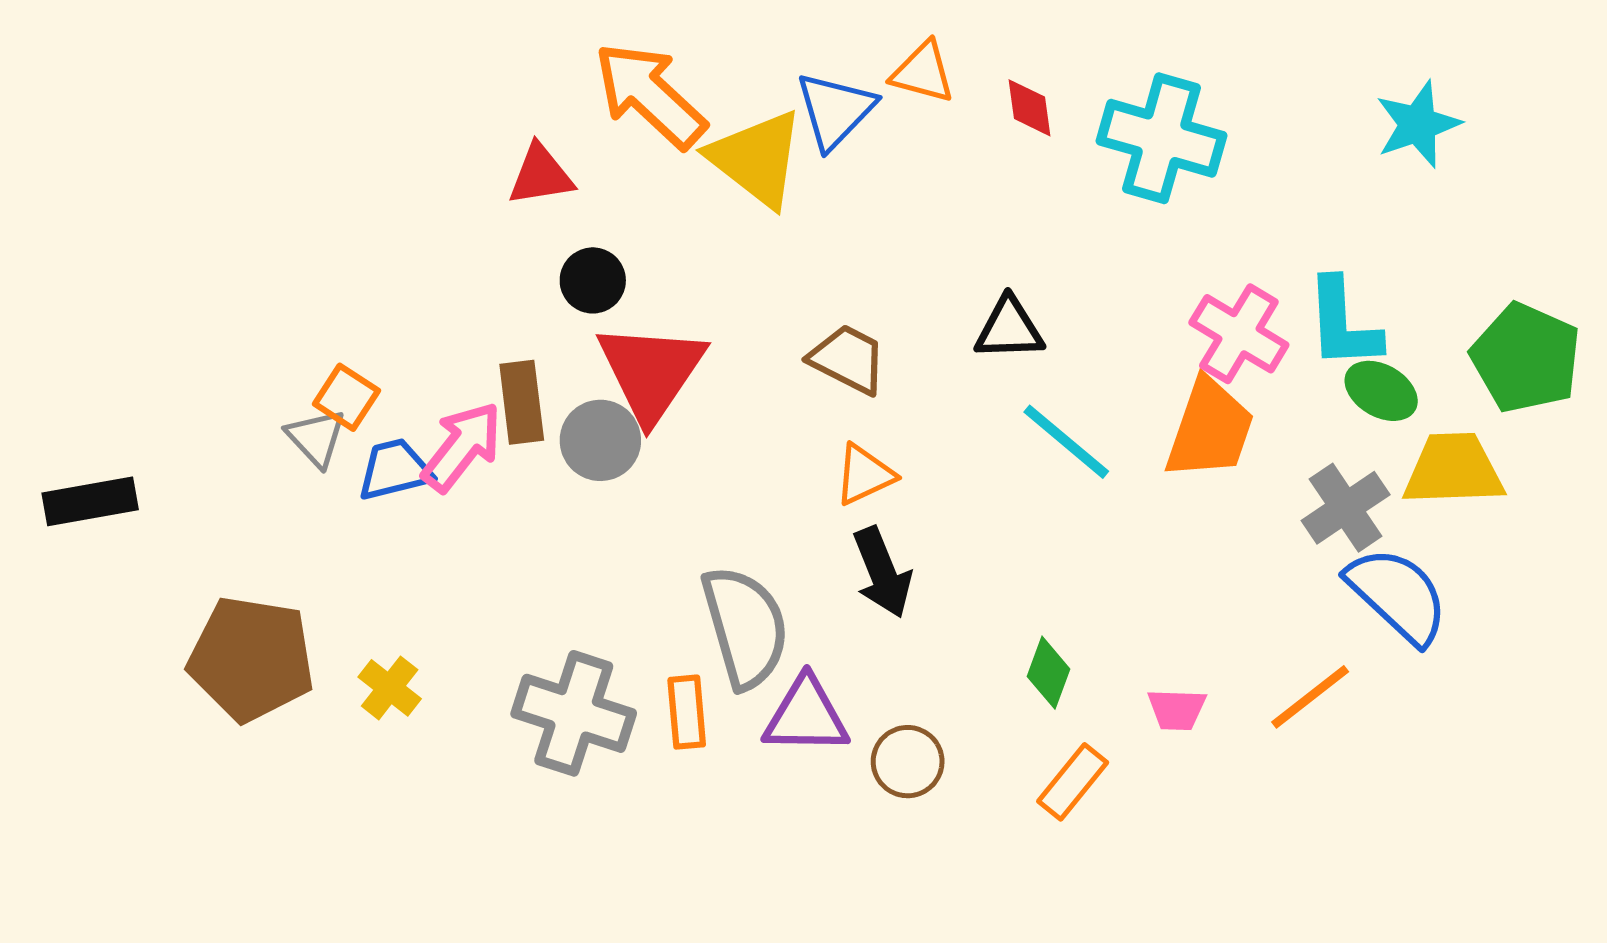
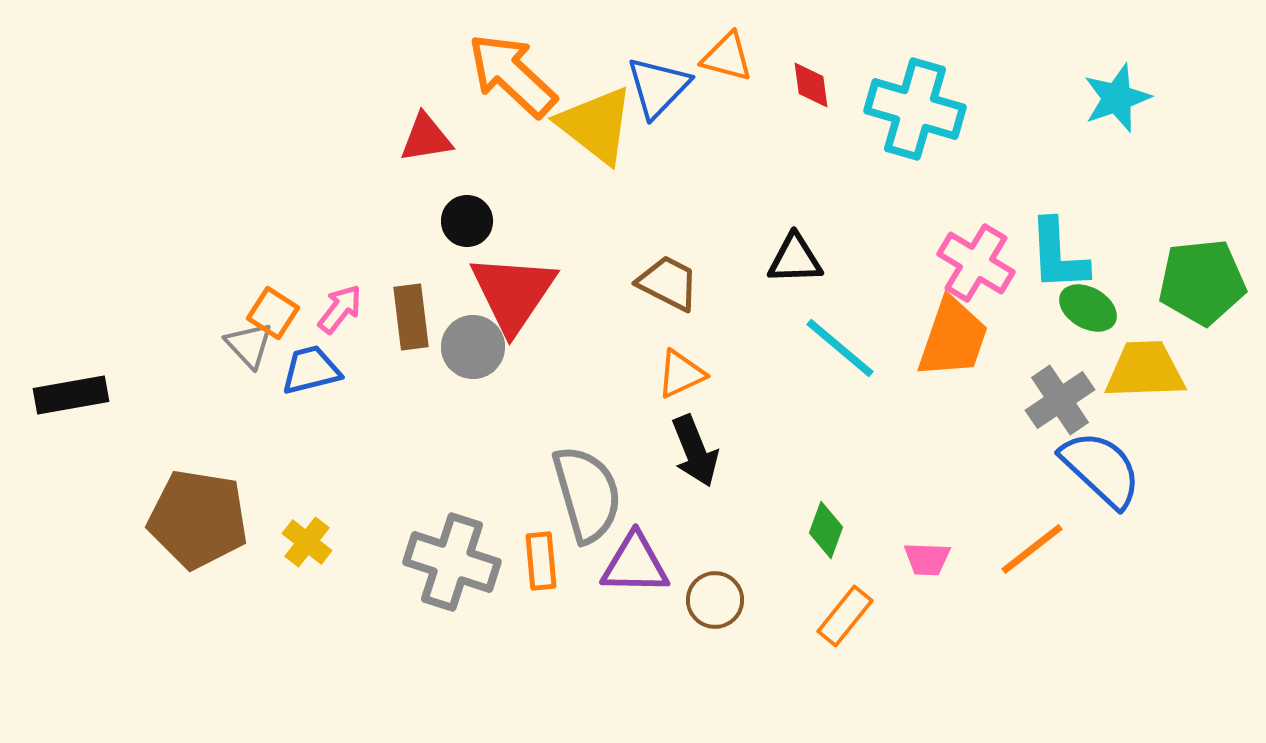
green pentagon: (1526, 358) -> (1202, 282), turned -30
pink arrow: (462, 447) -> (340, 309), moved, size x0.7

